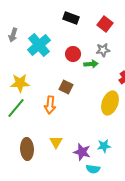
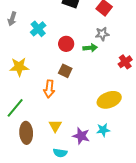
cyan cross: (39, 45) -> (38, 29), size x0.7
red circle: (73, 54) -> (66, 44), moved
yellow ellipse: (110, 103) -> (109, 100), moved, turned 50
green line: (16, 108) -> (15, 108), moved
cyan semicircle: (93, 169) -> (60, 153), moved

